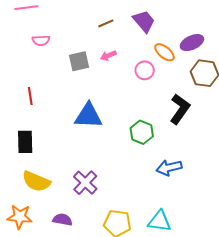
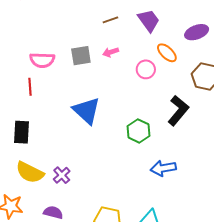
pink semicircle: (41, 40) -> (42, 60), moved, size x1.4
purple ellipse: (192, 43) -> (197, 32), moved
blue triangle: (88, 116) -> (87, 111), turned 36
purple cross: (85, 183) -> (62, 175), moved, size x0.7

